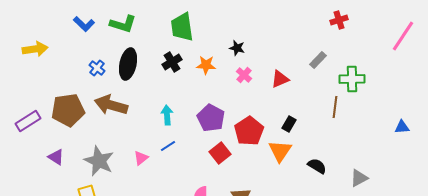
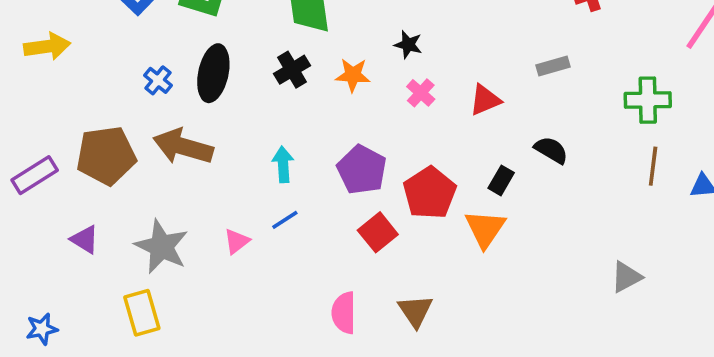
gray rectangle: (318, 60) -> (553, 66), turned 30
green cross: (352, 79) -> (648, 100), moved
brown line: (335, 107) -> (653, 166), moved
black semicircle: (317, 166) -> (551, 150), moved

